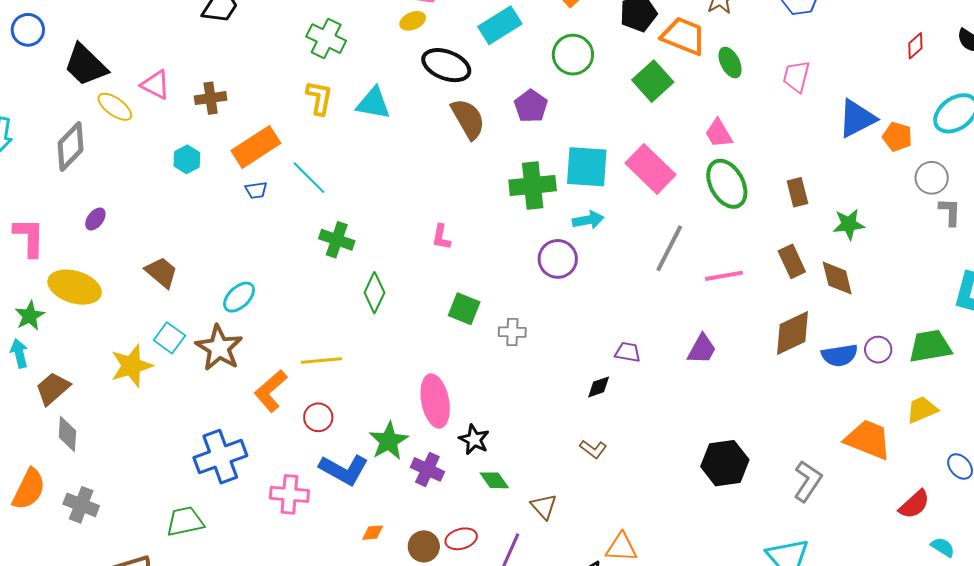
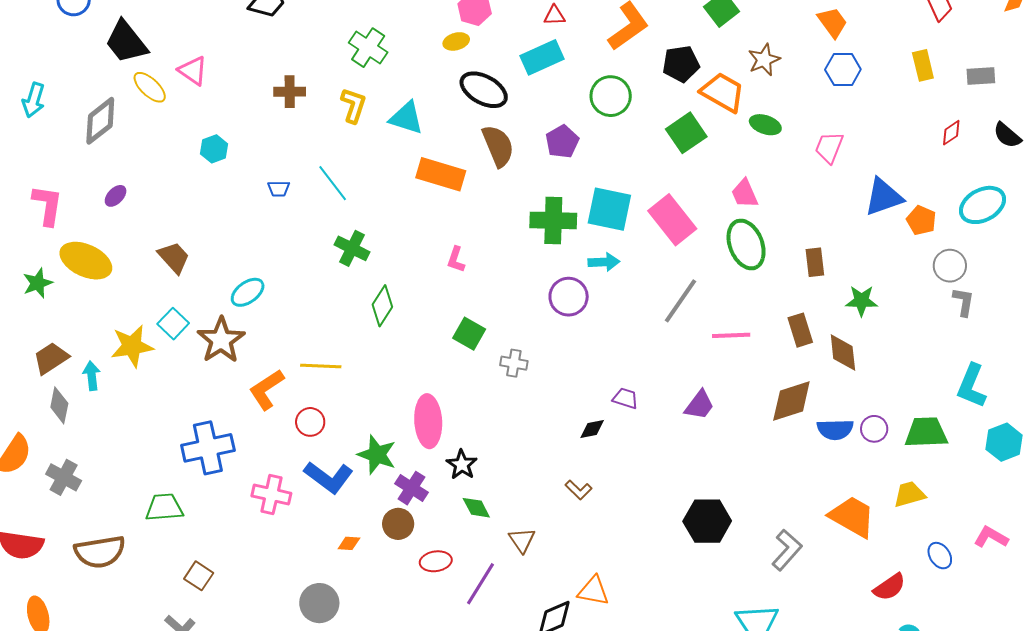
green ellipse: (730, 62) -> (765, 125), turned -52
brown cross: (211, 98) -> (290, 92), moved
orange rectangle: (256, 147) -> (441, 174), moved, turned 42
cyan arrow: (19, 353) -> (92, 376), moved
green star: (389, 441) -> (377, 455), turned -30
brown circle: (424, 546) -> (398, 524), moved

